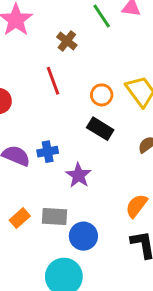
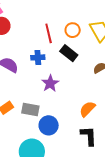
red line: (53, 81) -> (49, 33), moved
blue cross: (48, 152) -> (38, 57), moved

